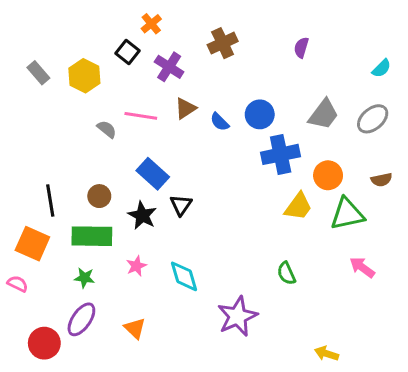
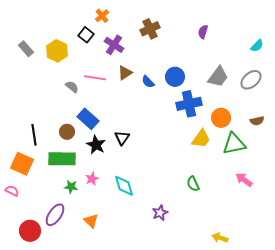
blue rectangle: (153, 174) -> (88, 119), moved
green star: (84, 278) -> (71, 187), moved
purple star: (237, 316) -> (160, 213), size x0.6

